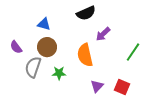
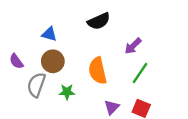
purple arrow: (103, 34) -> (133, 46), moved
green line: (133, 52) -> (140, 73), moved

